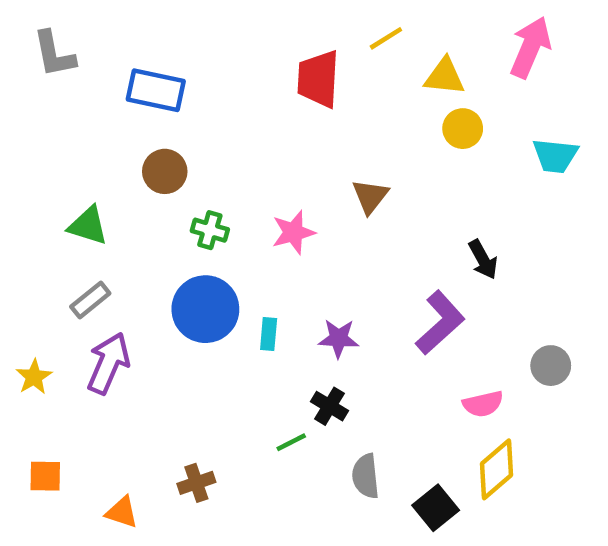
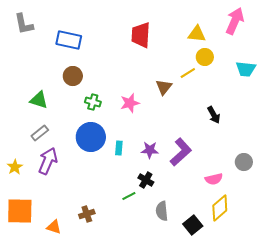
yellow line: (386, 38) -> (188, 73), moved
purple L-shape: (440, 323) -> (181, 152), moved
orange square: (45, 476) -> (20, 211), size x1.8

